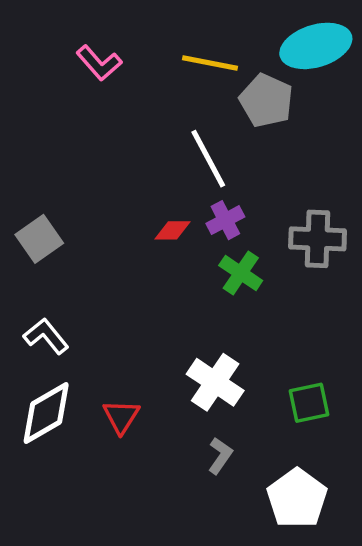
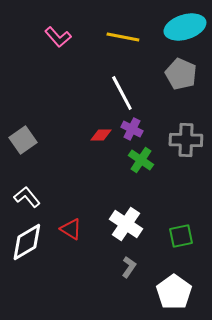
gray pentagon: (266, 101) -> (181, 74), moved
purple cross: (225, 220) -> (132, 129), turned -35
red triangle: (121, 416) -> (71, 229), moved, turned -30

